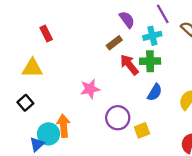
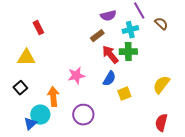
purple semicircle: (127, 20) -> (108, 16), turned 112
blue semicircle: (155, 92) -> (109, 79), moved
purple circle: (118, 118) -> (83, 115), moved
orange arrow: (63, 126) -> (53, 97), moved
yellow square: (142, 130) -> (124, 94), moved

